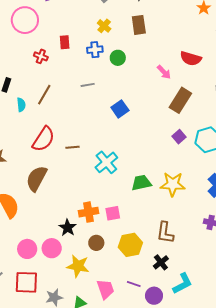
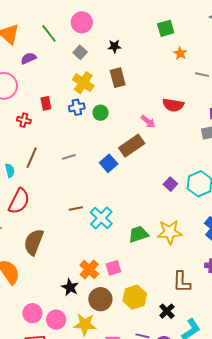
yellow cross: (104, 26) -> (83, 83), size x1.5
gray line: (88, 85) -> (69, 157), moved
brown rectangle: (180, 100) -> (132, 146), moved, turned 30
red semicircle: (44, 139) -> (19, 201), moved
brown line: (73, 147) -> (76, 208), moved
orange cross: (89, 212) -> (89, 269), turned -30
brown L-shape: (165, 233) -> (182, 282), moved
brown circle: (96, 243) -> (100, 299), size x1.5
pink circle: (52, 248) -> (56, 320), moved

